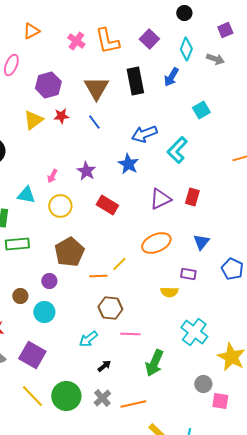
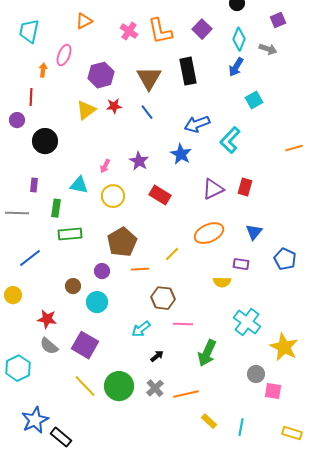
blue arrow: (171, 77) -> (236, 67), moved
orange line: (98, 276) -> (140, 269), moved

